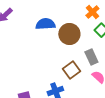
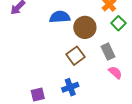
brown square: (71, 70) -> (75, 56), moved

